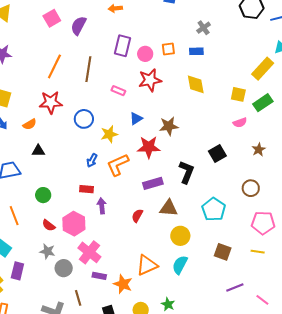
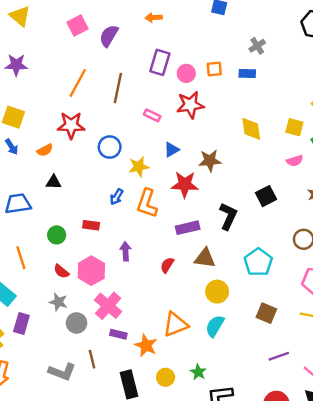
yellow diamond: (196, 84) -> (251, 129), moved
orange L-shape: (118, 165) -> (147, 203), turned -50
red rectangle: (87, 189) -> (91, 225), moved

